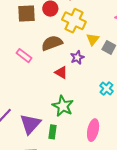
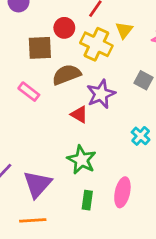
brown square: (26, 14) -> (40, 48), moved
yellow triangle: (93, 39) -> (124, 30), moved
purple star: (77, 57) -> (101, 94), size x1.5
green rectangle: (52, 132) -> (87, 200), moved

